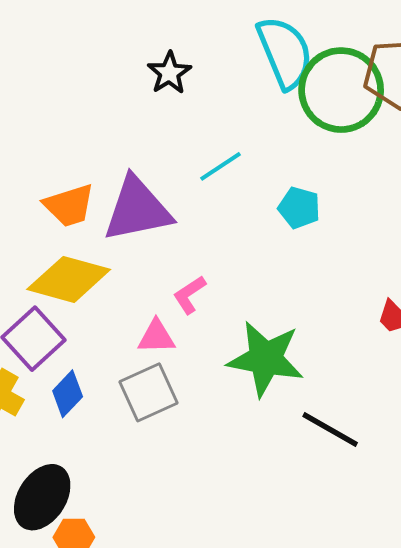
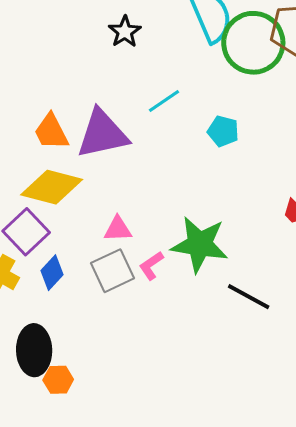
orange trapezoid: (69, 205) -> (51, 132), turned 81
pink L-shape: (189, 295) -> (151, 266), moved
black ellipse: (42, 497) -> (34, 350), turned -33

